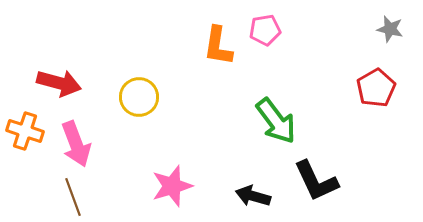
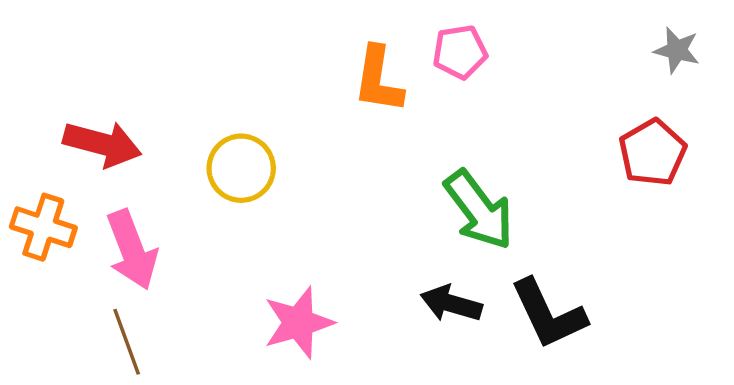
black arrow: (253, 196) -> (451, 304), moved

